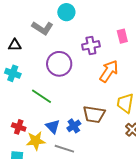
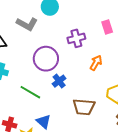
orange arrow: (109, 71) -> (96, 63), size x0.7
blue cross: (74, 126) -> (59, 81), moved

